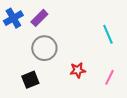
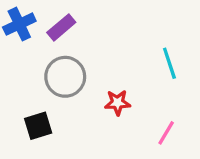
red star: (78, 70) -> (118, 103), moved

